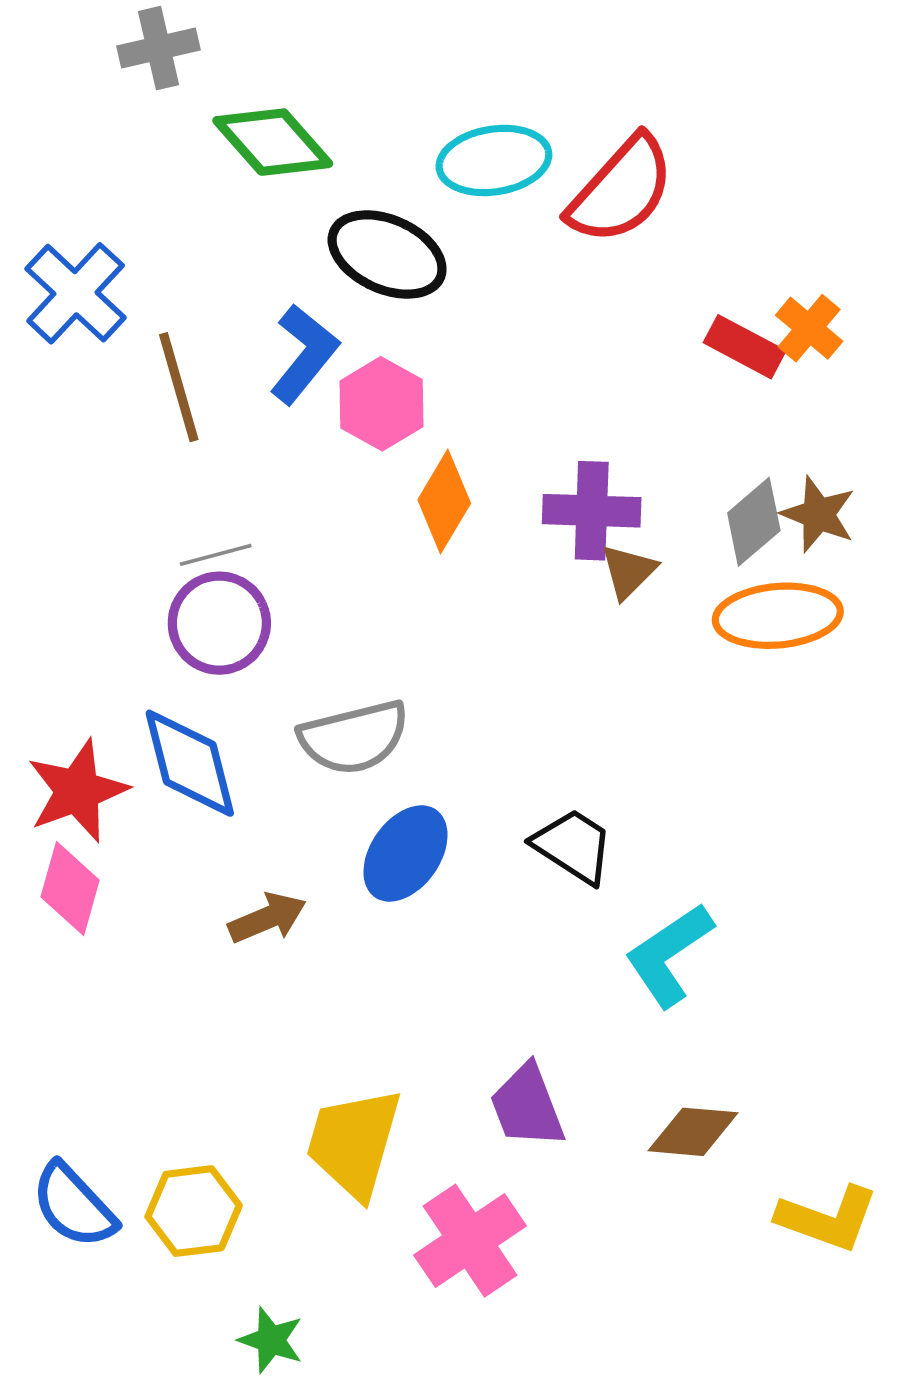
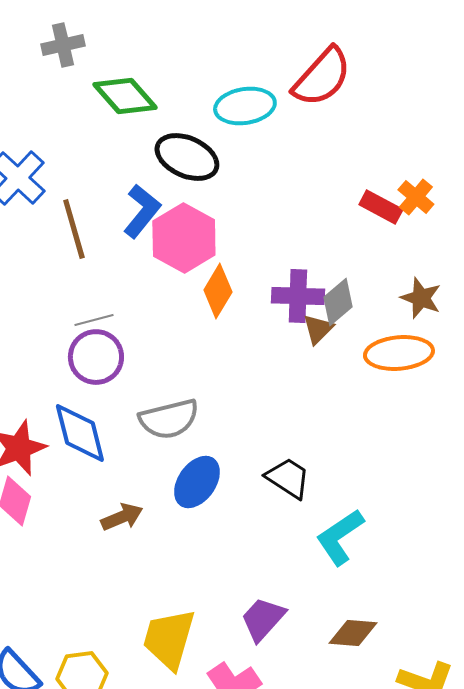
red semicircle: (621, 190) -> (322, 77), moved
pink hexagon: (382, 404) -> (184, 238), size x1.4
gray diamond: (754, 522) -> (338, 302), moved
purple trapezoid: (527, 1106) -> (263, 619), turned 63

